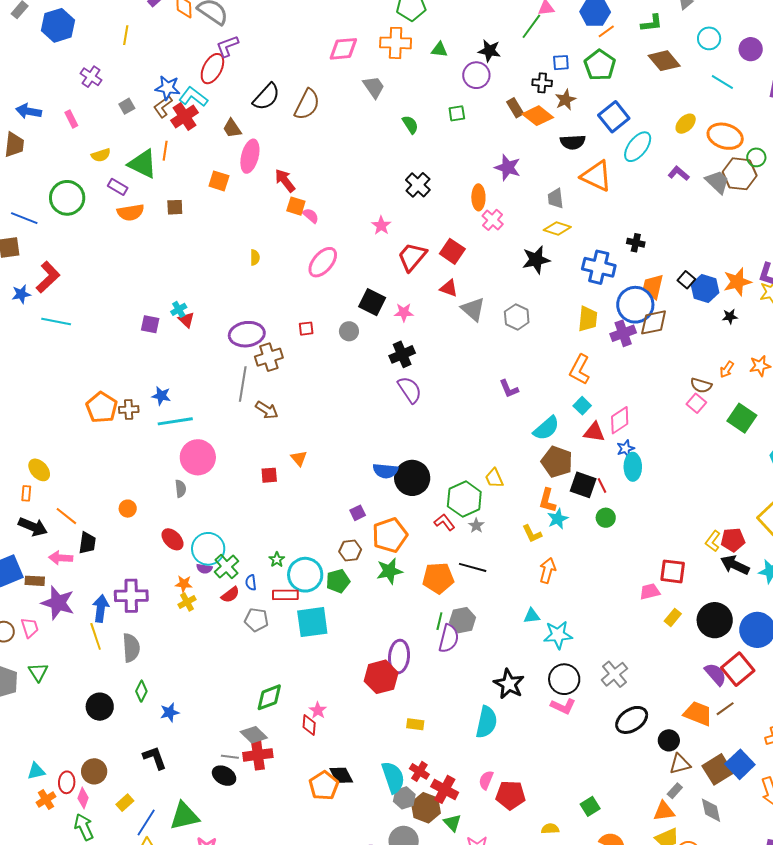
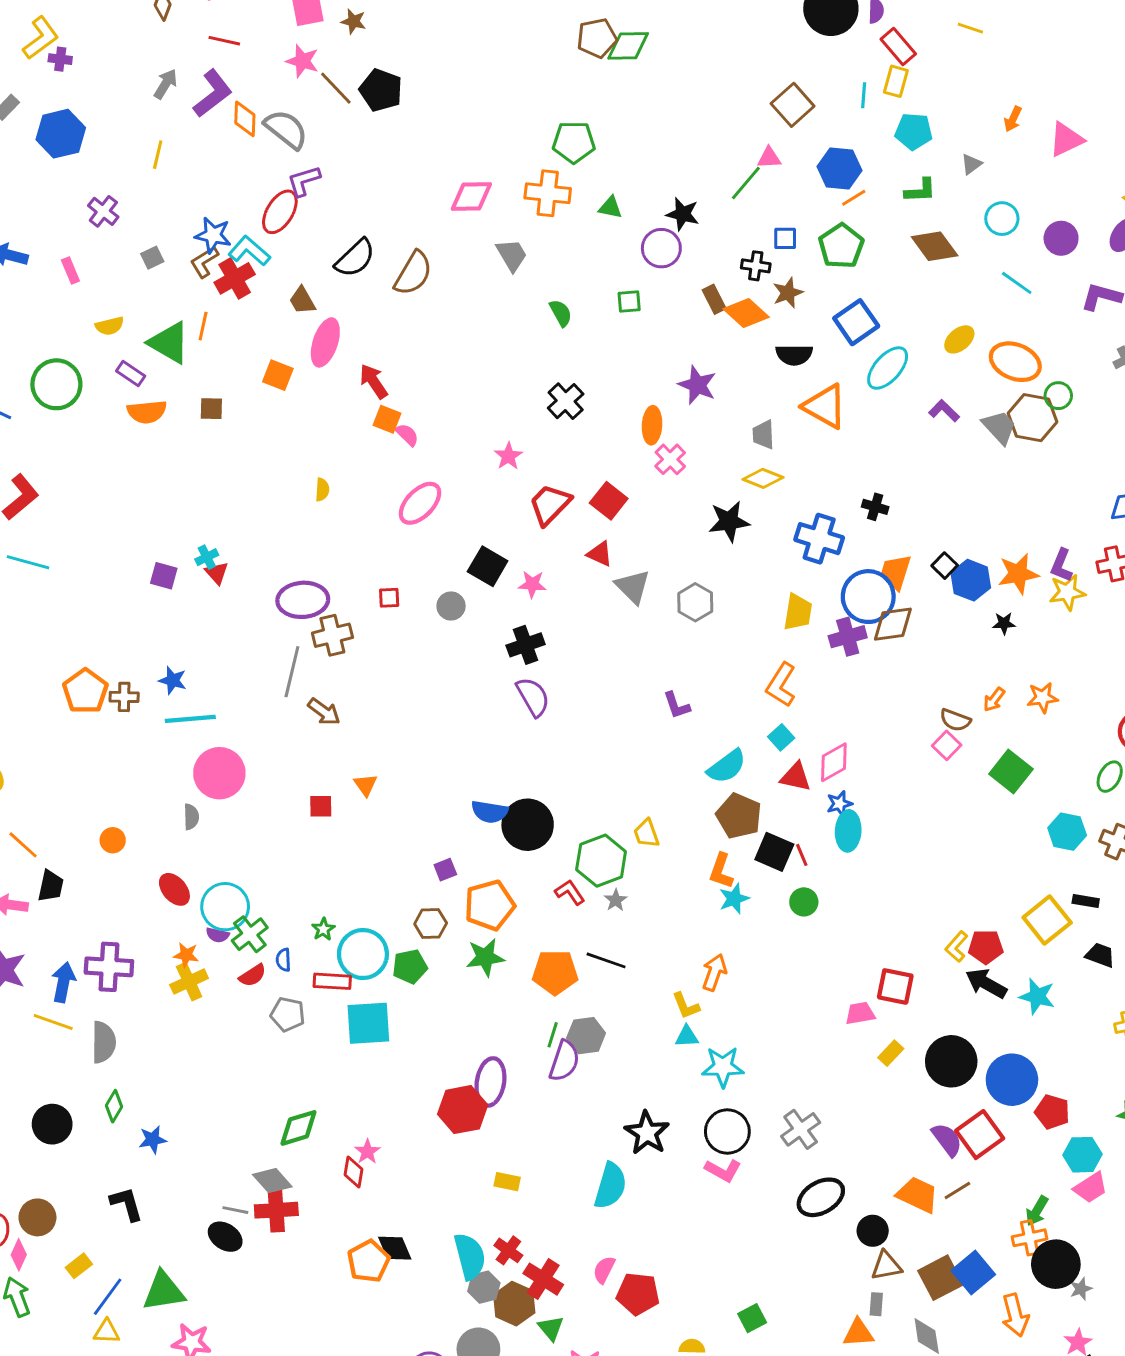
yellow L-shape: (532, 534) -> (686, 1006), moved
yellow cross: (187, 602) -> (189, 982), size x1.4
yellow line: (96, 636) -> (53, 1022), turned -56
gray rectangle: (675, 791) -> (876, 1304), turned -42

